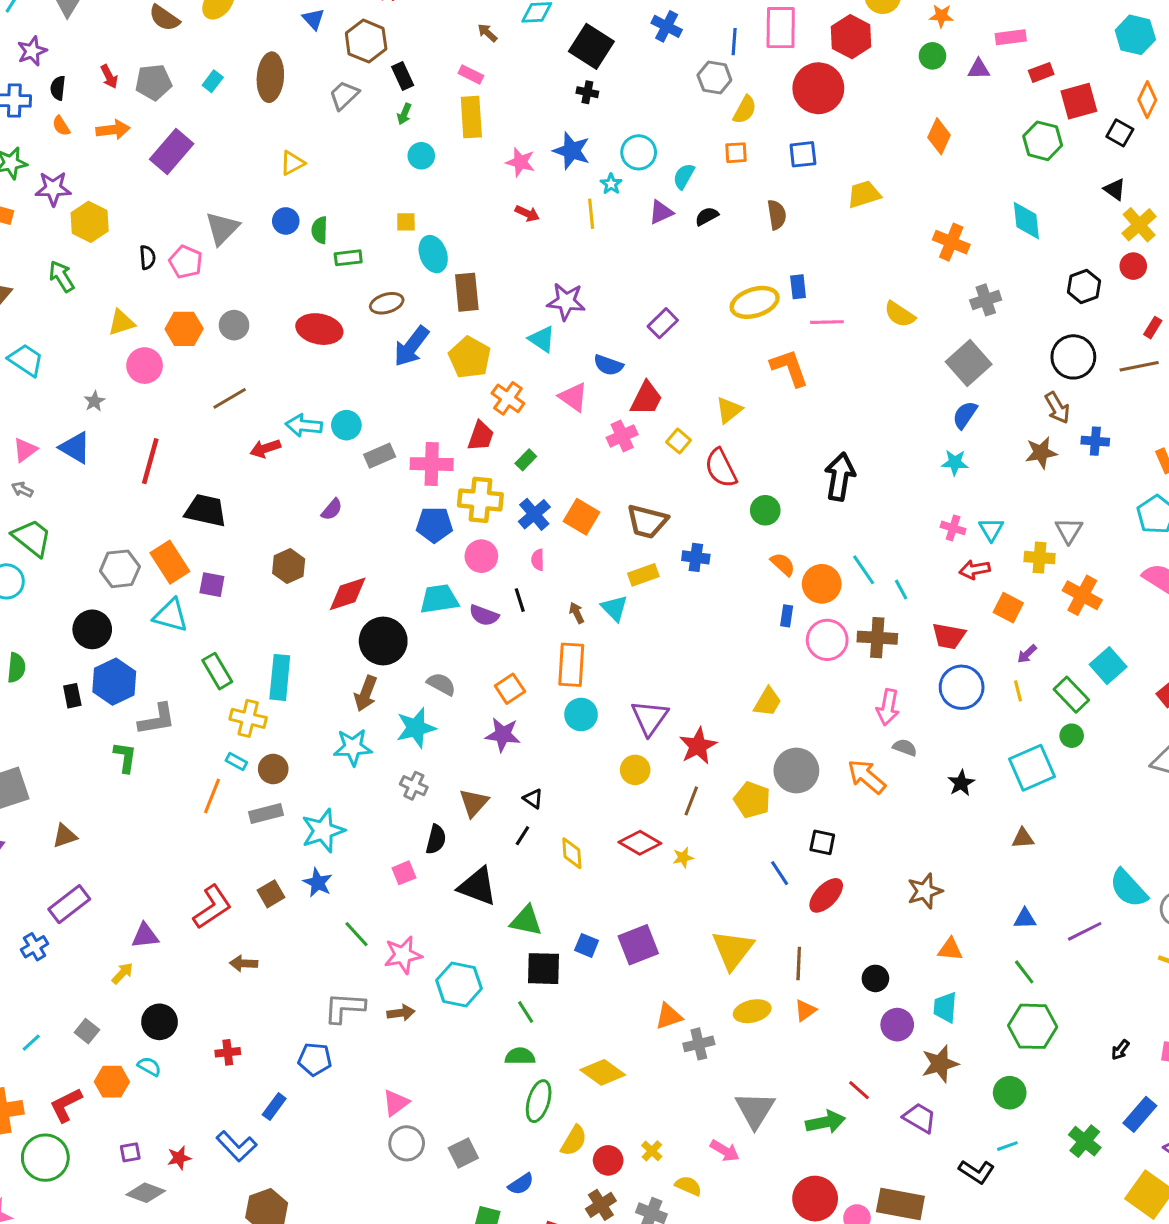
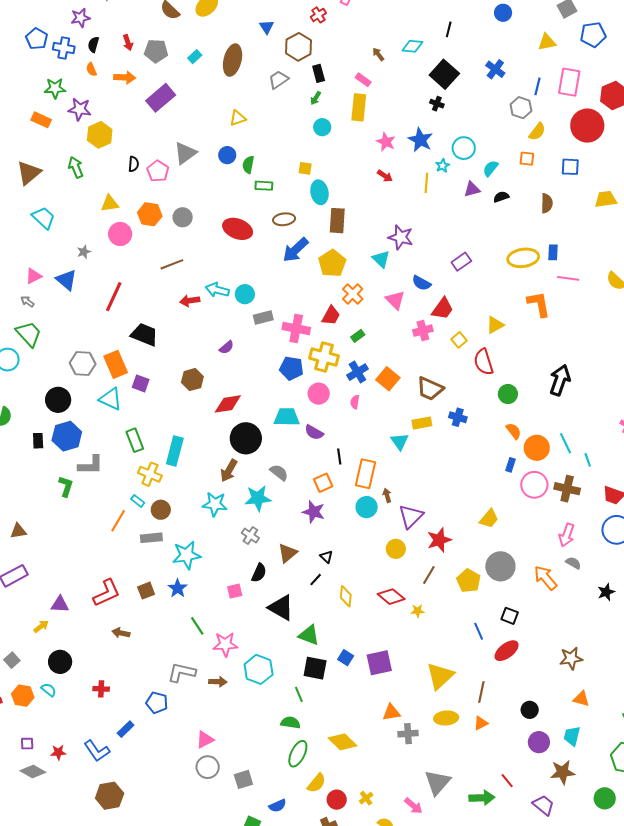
black line: (520, 600) -> (339, 457), moved
brown arrow: (577, 613) -> (387, 495), moved

